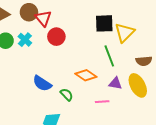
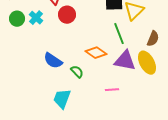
brown semicircle: (144, 61) -> (153, 39), turned -63
purple triangle: (115, 83) -> (125, 61), size x1.6
pink line: (102, 102) -> (112, 90), moved

